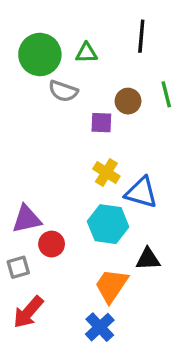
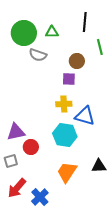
green line: (166, 94) -> (100, 47), moved
purple square: (101, 123) -> (69, 79), moved
yellow cross: (106, 173) -> (64, 104), turned -35
black triangle: (148, 259) -> (99, 166), moved
blue cross: (100, 327) -> (40, 197), moved

